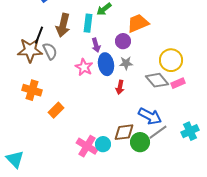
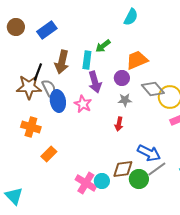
purple arrow: (96, 45) -> (95, 82), size x1.5
blue ellipse: (106, 64) -> (58, 101), moved
gray diamond: (157, 80) -> (153, 89), moved
orange rectangle: (56, 110) -> (49, 154), moved

